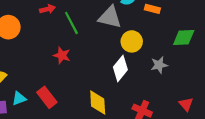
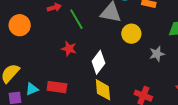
white diamond: (120, 68) -> (98, 62), moved
red rectangle: (47, 97) -> (57, 87), turned -42

